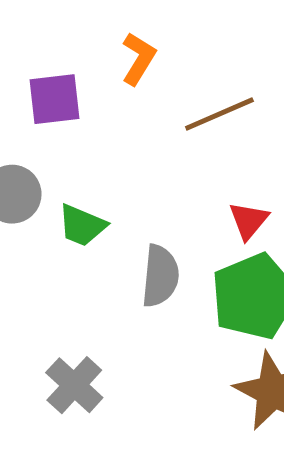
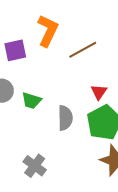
orange L-shape: (139, 59) -> (48, 31), size x1.5

